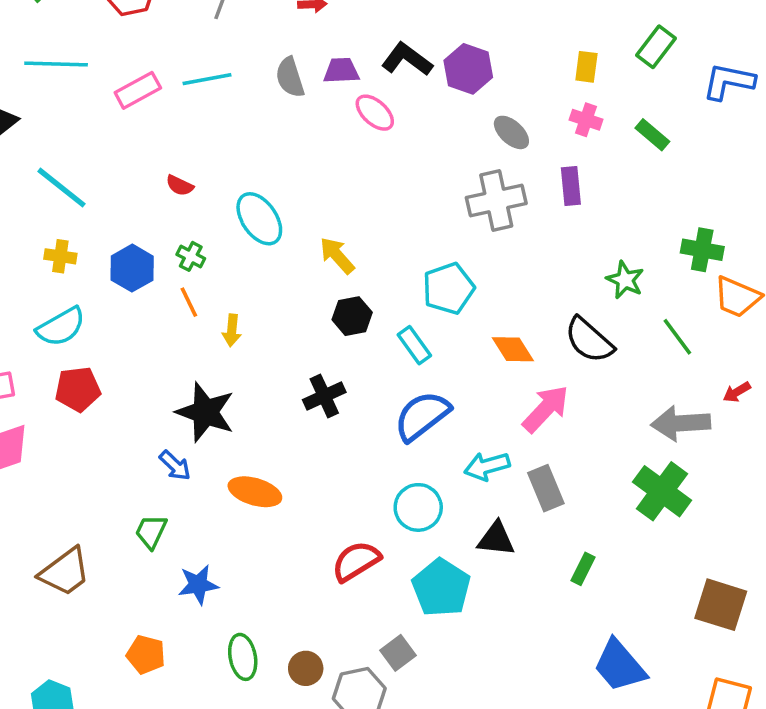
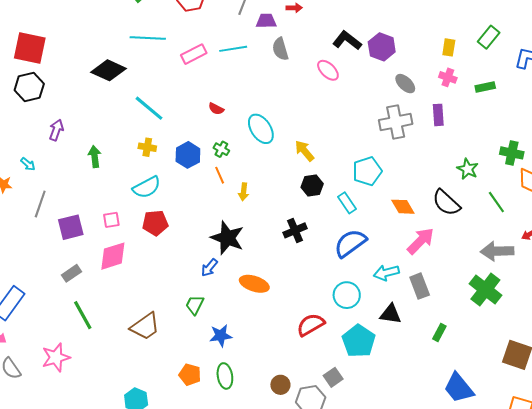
purple trapezoid: (341, 71) -> (266, 21), moved
green rectangle: (652, 135) -> (485, 87), turned -54
blue arrow: (175, 465) -> (209, 268), turned 84
green ellipse: (243, 657) -> (225, 376), moved

